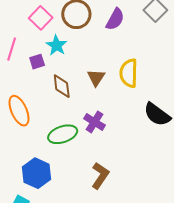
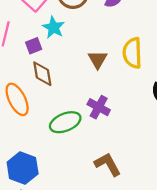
brown diamond: (62, 86) -> (42, 74), moved
blue hexagon: (37, 173) -> (23, 168), moved
brown L-shape: (100, 176) -> (108, 164), turned -60

